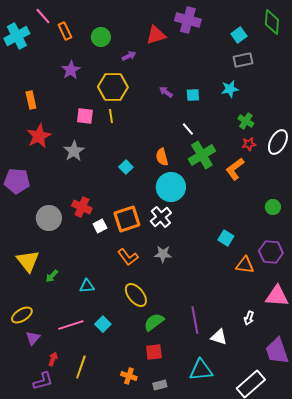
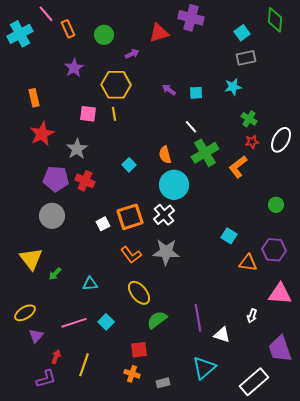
purple pentagon: (17, 181) -> (56, 179), moved
red cross: (82, 207) -> (85, 181), moved
gray star: (163, 254) -> (166, 252), size x1.5
red square: (154, 352) -> (139, 350), moved
cyan triangle: (201, 370) -> (204, 368), turned -35

